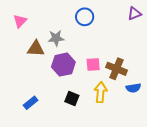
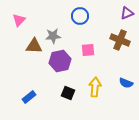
pink square: (93, 65) -> (88, 50), moved
brown cross: (116, 69) -> (120, 40), moved
blue semicircle: (133, 88) -> (126, 83), turned 32

